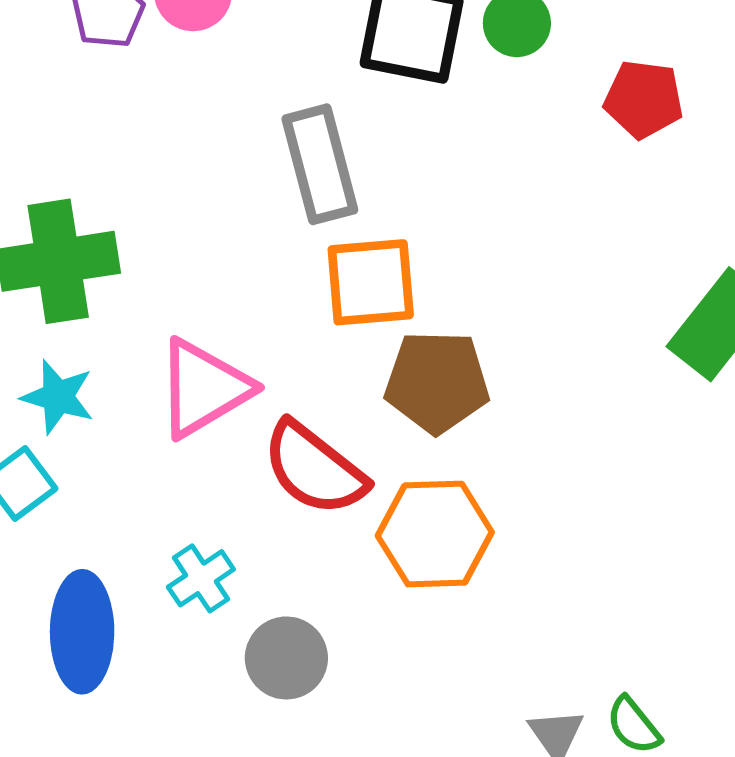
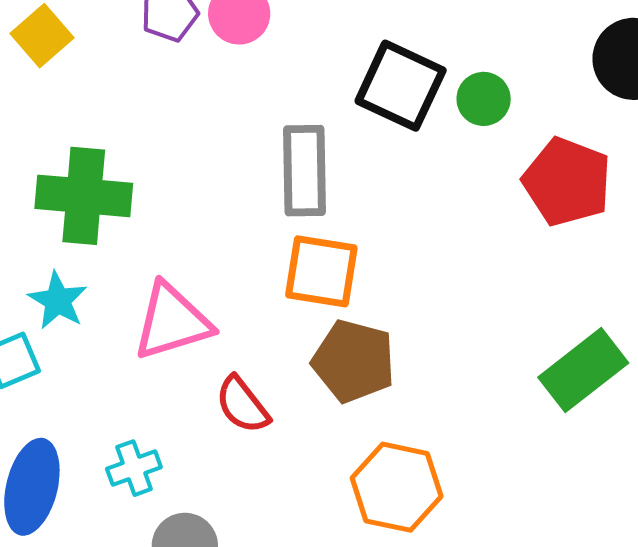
red pentagon: (644, 99) -> (567, 182), size x1.4
red semicircle: (314, 469) -> (242, 405), size x0.7
orange hexagon: (435, 534) -> (397, 487), moved

